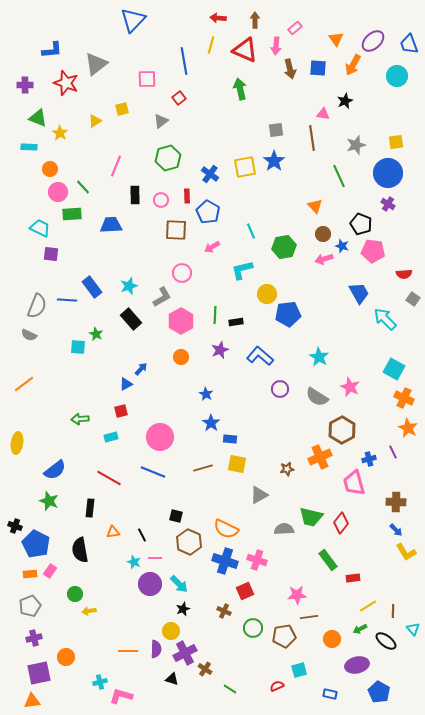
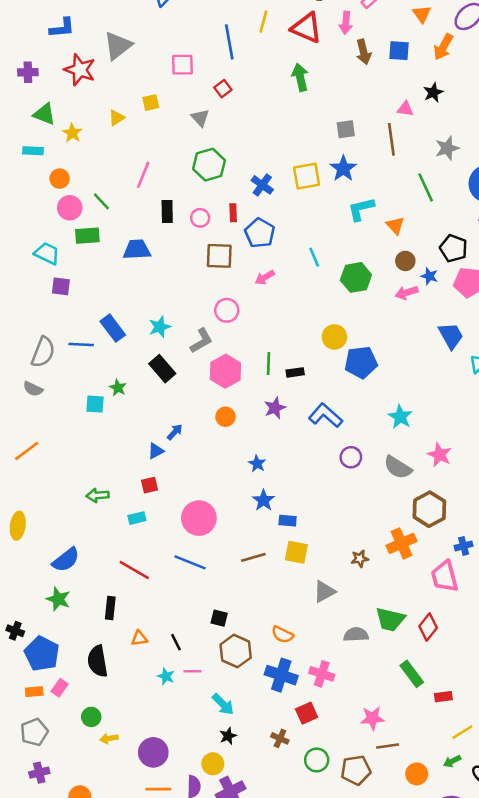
gray triangle: (161, 121) -> (200, 118), turned -35
cyan L-shape: (242, 270) -> (361, 209), moved
orange semicircle: (226, 529) -> (282, 635), size x0.7
purple circle: (150, 584) -> (153, 752), moved

